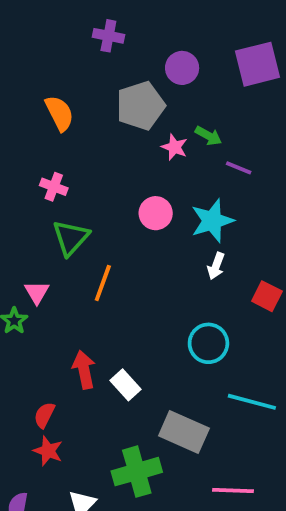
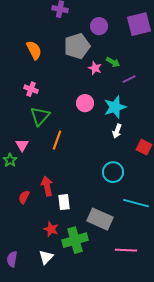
purple line: (239, 168) -> (129, 79), turned -48
white rectangle: (125, 385) -> (64, 202), moved, turned 35
red semicircle: (44, 415) -> (24, 197), moved
red star: (48, 451) -> (51, 229), moved

